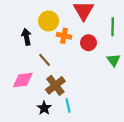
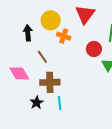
red circle: (88, 43) -> (94, 49), moved
pink diamond: (23, 80) -> (19, 73), turned 60
brown cross: (55, 85) -> (50, 82), turned 30

